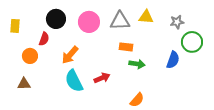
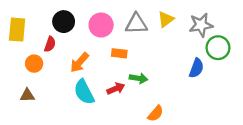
yellow triangle: (146, 17) -> (166, 19), turned -42
gray star: (177, 22) -> (201, 25), size x1.5
yellow rectangle: (15, 26) -> (17, 30), size x1.5
orange rectangle: (126, 47) -> (119, 53), moved
green arrow: (137, 64) -> (139, 78), moved

